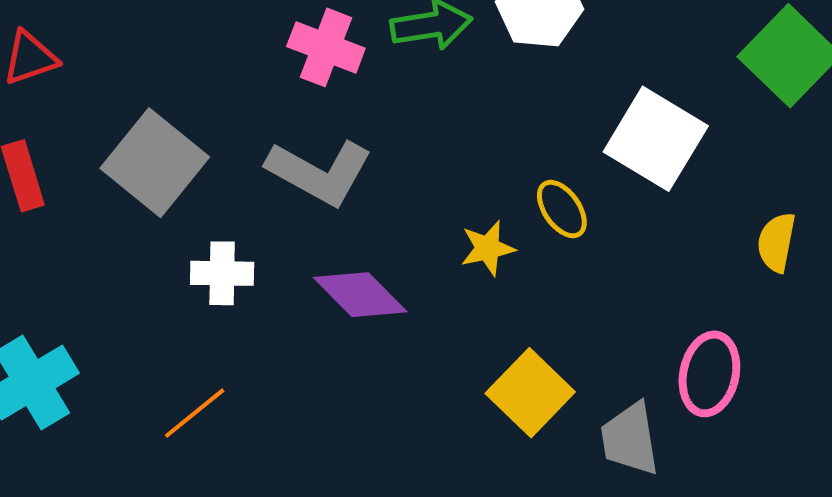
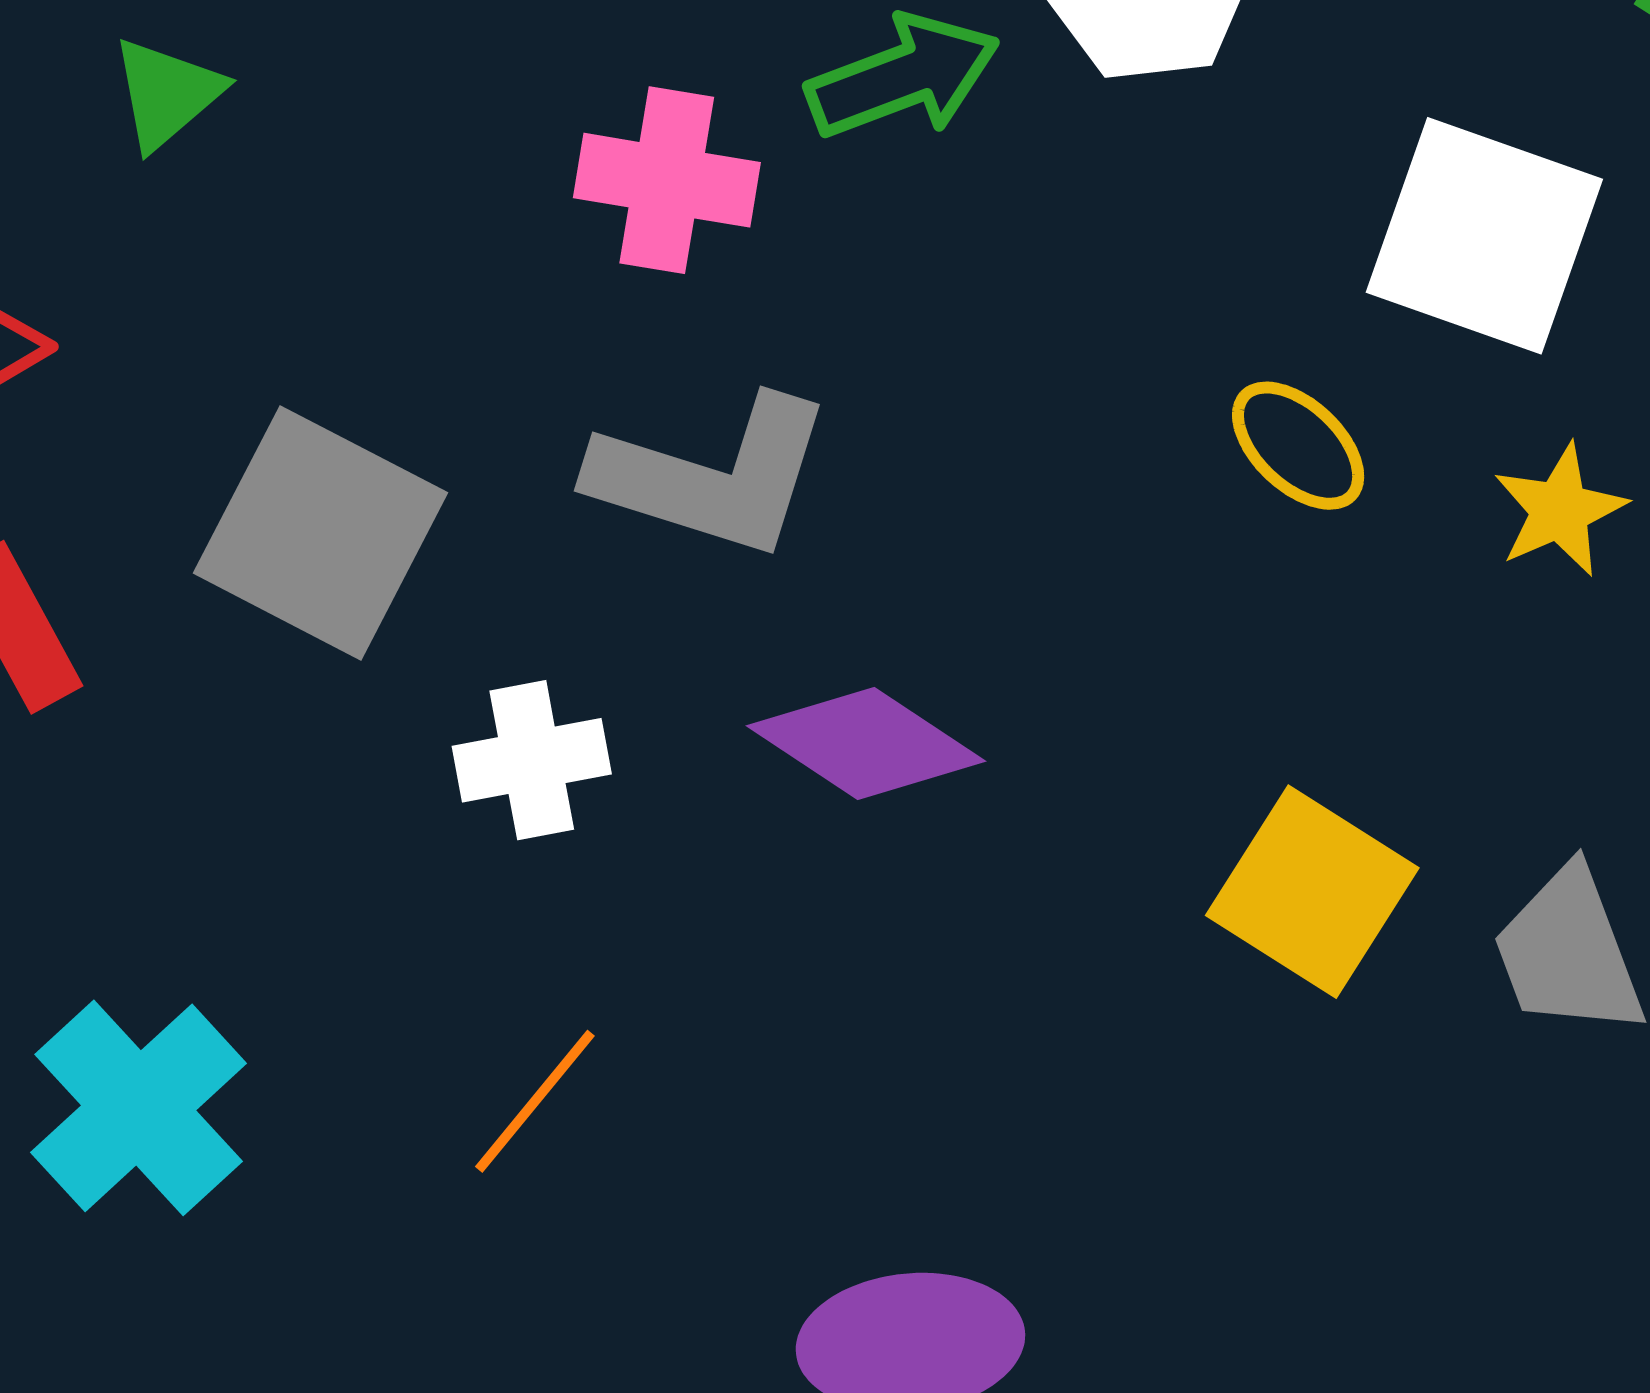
yellow star: (488, 248) -> (1560, 510), moved

